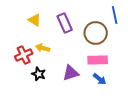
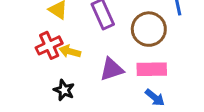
red cross: (24, 55) -> (49, 45), moved
purple triangle: (71, 73) -> (112, 69), moved

